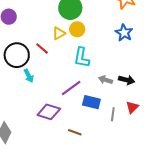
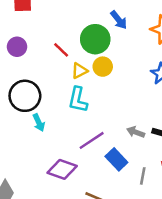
red line: (42, 48) -> (61, 50), moved
cyan L-shape: (82, 58) -> (78, 100), moved
blue rectangle: (91, 102) -> (116, 159), turned 30

